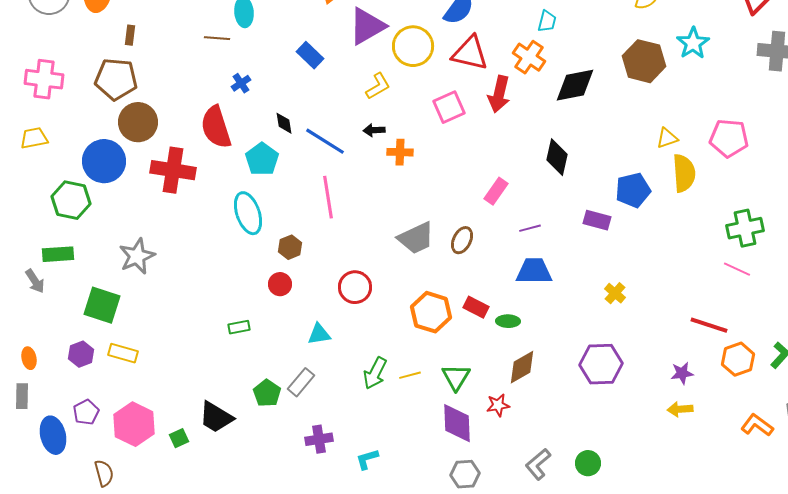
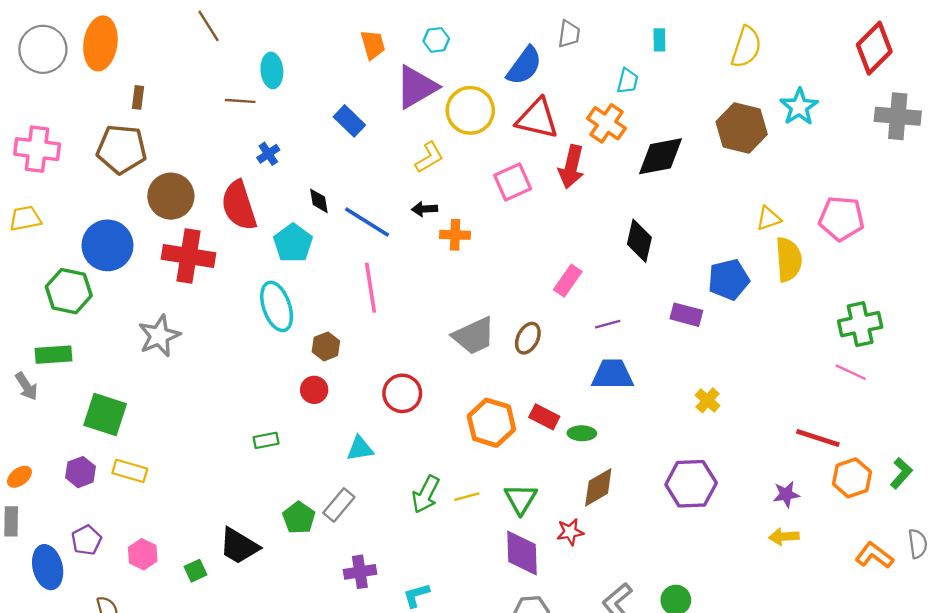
brown circle: (138, 122) -> (171, 196), moved
gray star: (137, 256) -> (159, 336), moved
orange ellipse: (29, 358) -> (19, 477), turned 65
pink hexagon: (134, 424) -> (143, 554), size x0.6

